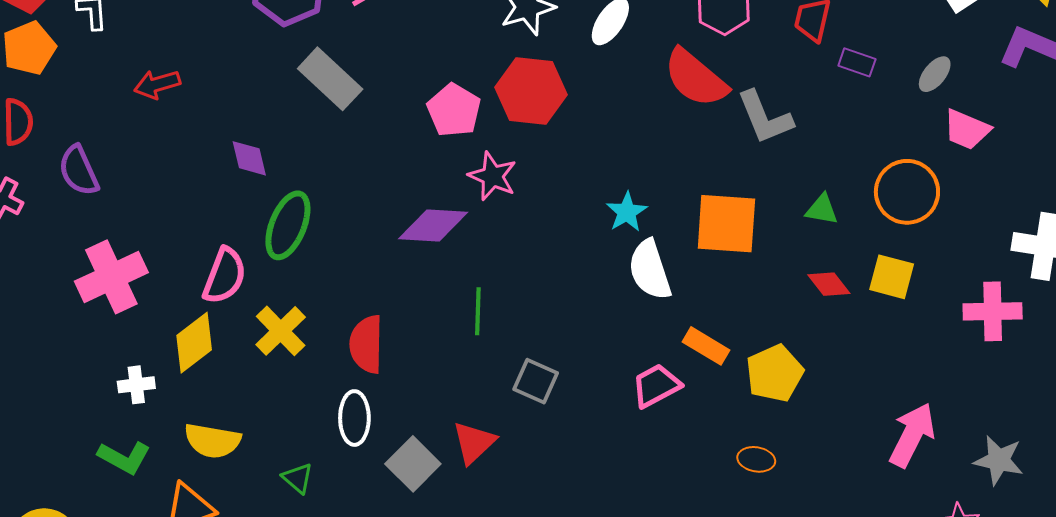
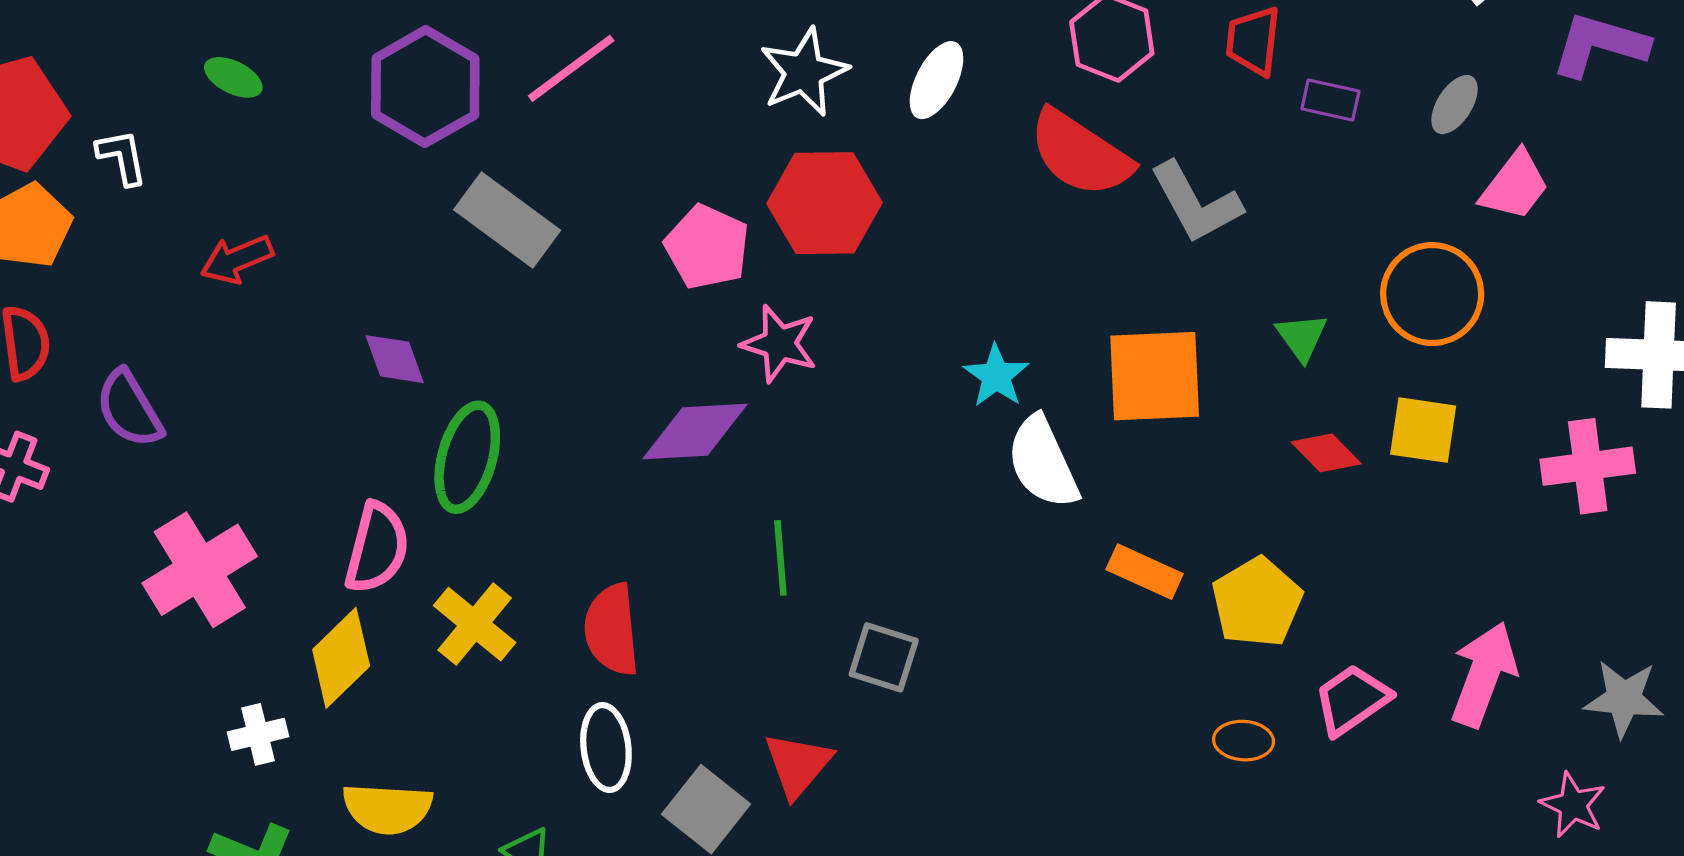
pink trapezoid: (967, 129) -> (1515, 186), turned -69
green triangle: (822, 209) -> (1302, 337), turned 51
pink trapezoid: (656, 386) -> (1352, 700), moved

